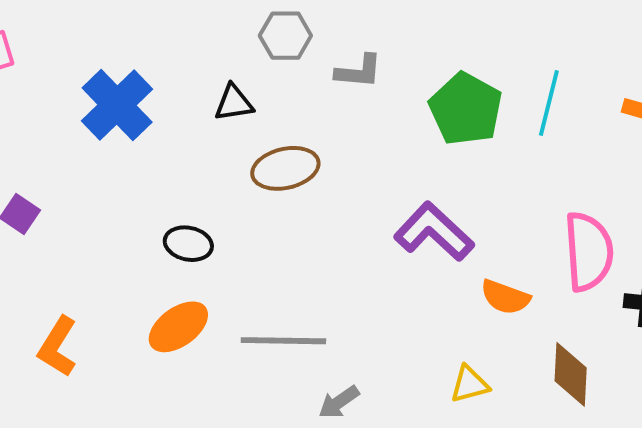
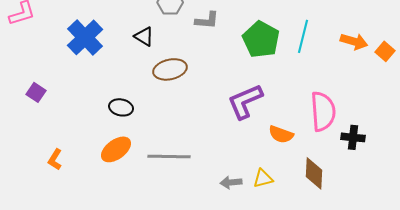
black triangle: (234, 103) -> (144, 36), turned 40
purple L-shape: (434, 232) -> (245, 101), turned -66
orange L-shape: (58, 347) -> (55, 159), size x0.7
gray arrow: (339, 402) -> (231, 182), moved, turned 30

